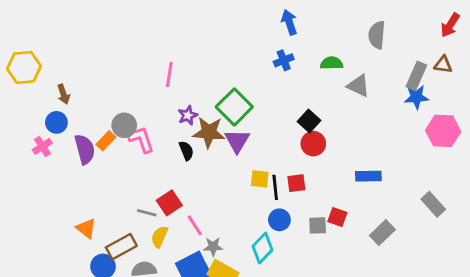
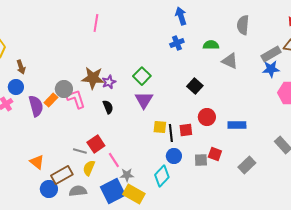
pink line: (169, 74) -> (96, 23), moved
gray rectangle: (416, 76) -> (271, 54), turned 36
green square: (234, 107) -> (142, 76), size x0.7
brown star: (209, 132) -> (93, 78), moved
red circle: (313, 144) -> (207, 117), moved

